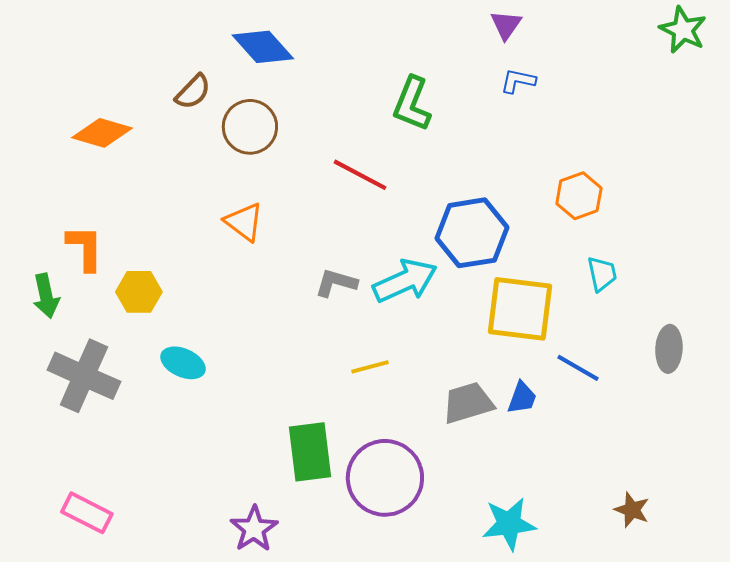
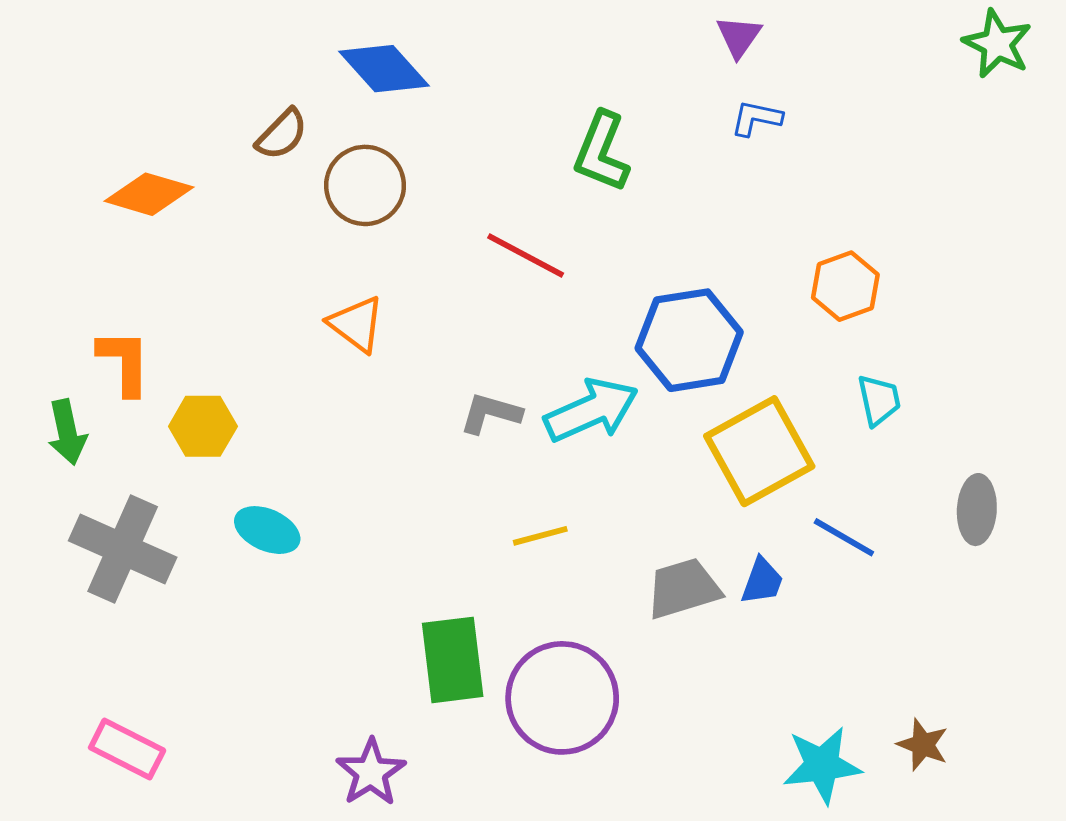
yellow square: (520, 309) -> (759, 451), turned -36
cyan star: (509, 524) -> (822, 765), moved

